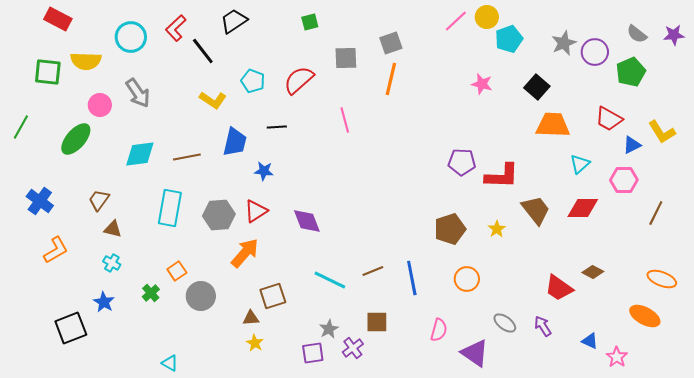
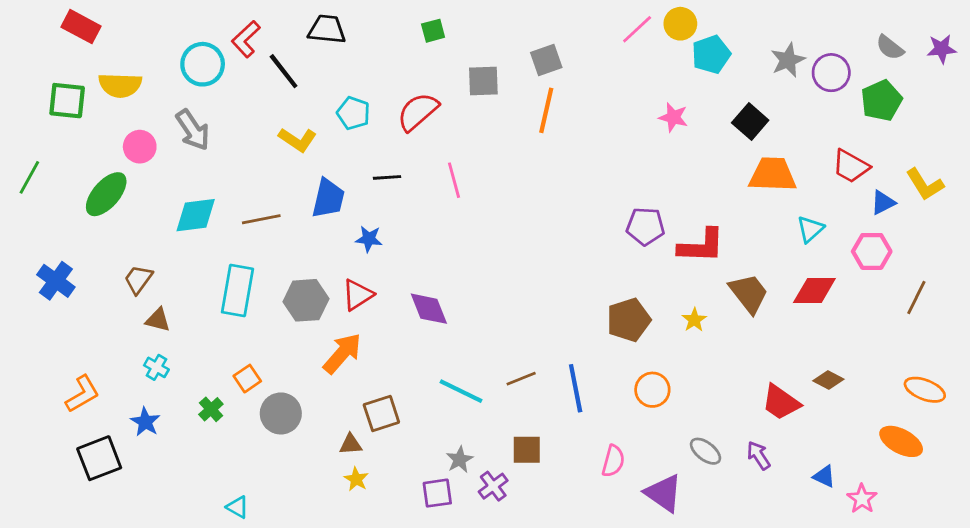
black trapezoid: (234, 21) -> (327, 29), turned 40
cyan circle: (131, 37) -> (203, 64), moved
pink line: (345, 120) -> (454, 180), moved
orange L-shape: (56, 250) -> (82, 394), moved

